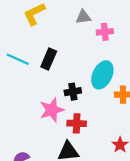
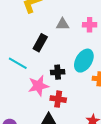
gray triangle: (83, 17) -> (63, 24), moved
cyan line: (18, 59) -> (18, 63), moved

